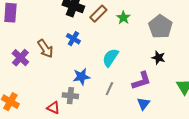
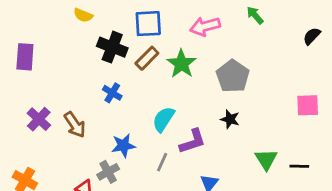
green star: (123, 18) -> (182, 64), size x1.5
brown arrow: (45, 49) -> (75, 125), moved
purple L-shape: (141, 81) -> (193, 141), moved
gray cross: (70, 96) -> (108, 172), turned -35

